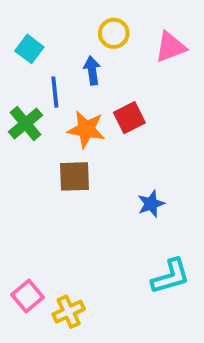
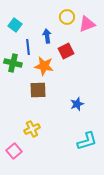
yellow circle: (114, 33) -> (67, 17), moved
red square: (129, 118) -> (66, 51), moved
green cross: (25, 123) -> (13, 63), turned -36
yellow cross: (69, 312) -> (32, 129), moved

